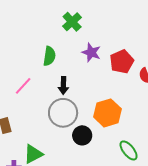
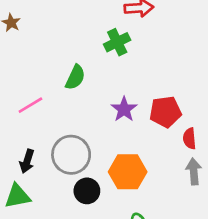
purple star: (91, 53) -> (124, 109), moved
black arrow: (63, 85) -> (27, 161), moved

